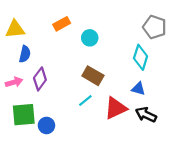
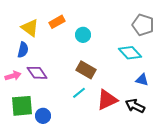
yellow triangle: (15, 29) -> (30, 28), moved, turned 42
cyan diamond: (141, 57) -> (130, 53), turned -60
purple diamond: (40, 79) -> (37, 73), turned -70
blue triangle: (138, 89) -> (142, 80), moved

